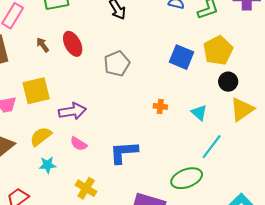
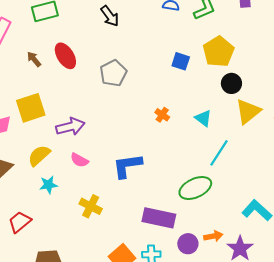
blue square: (182, 57) -> (181, 61), size x0.7
orange cross: (160, 106) -> (162, 115), turned 32

